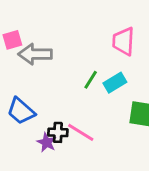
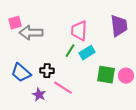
pink trapezoid: (123, 41) -> (79, 31), moved
black cross: (58, 132) -> (47, 71), moved

